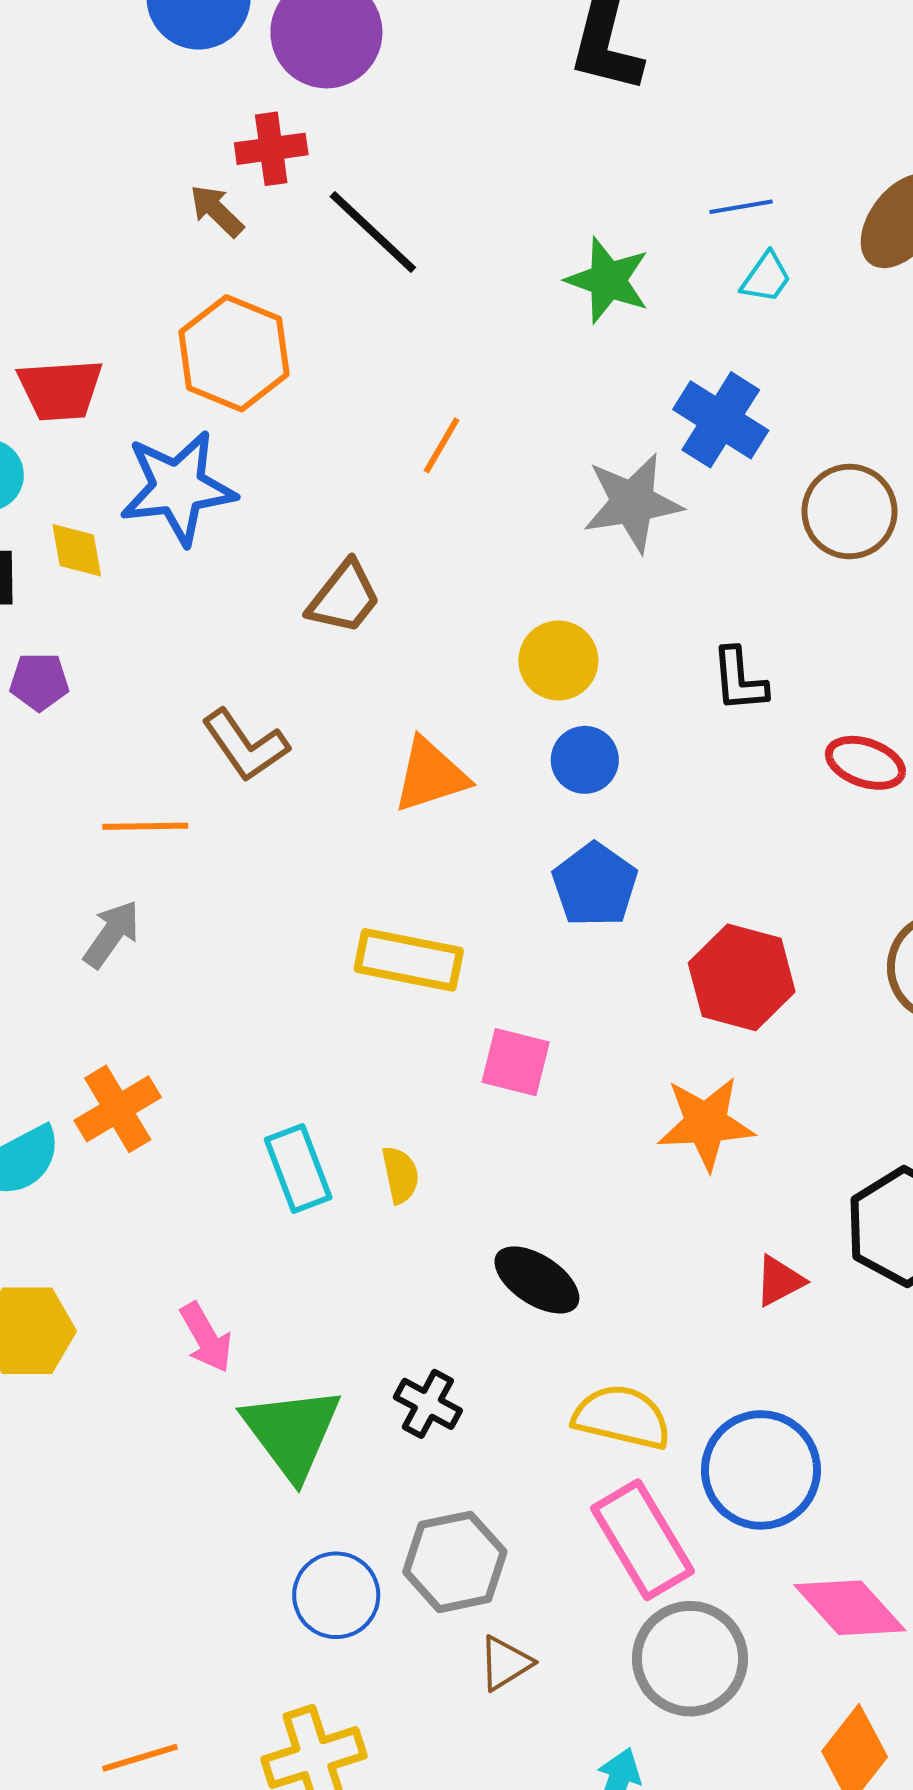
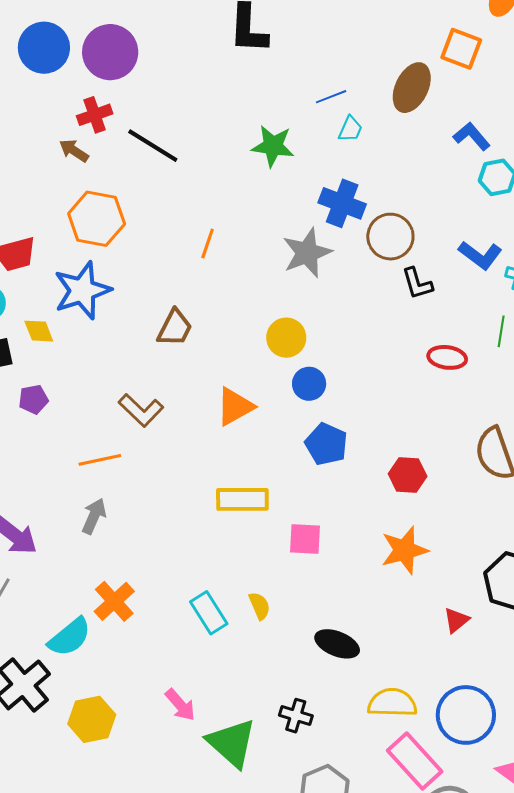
brown circle: (849, 511) -> (390, 237), moved
black L-shape: (739, 680) -> (417, 284), moved
red hexagon: (742, 977) -> (408, 475), size x0.7

